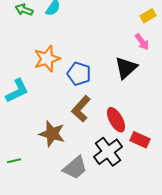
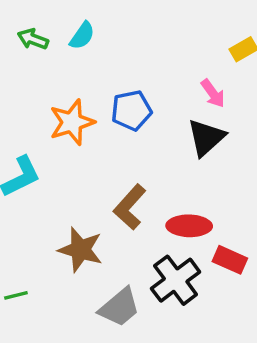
pink arrow: (142, 42) -> (213, 93), moved
blue pentagon: (79, 74) -> (131, 110), moved, turned -30
red ellipse: (116, 120) -> (189, 226), turned -60

